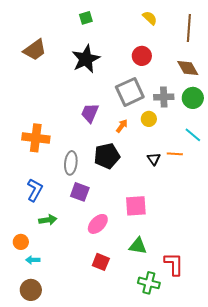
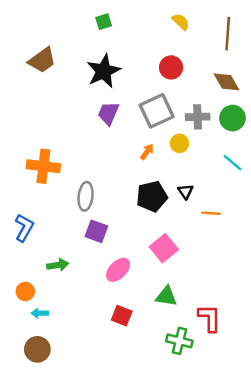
purple trapezoid: (90, 113) -> (108, 113), moved
orange line: (175, 154) -> (211, 213), moved
black pentagon: (107, 156) -> (152, 196), moved
blue L-shape: (35, 190) -> (24, 228), moved
pink square: (136, 206) -> (164, 248), turned -35

